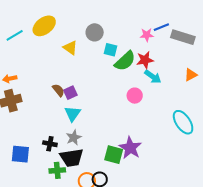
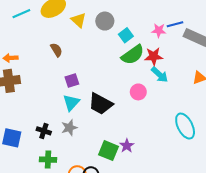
yellow triangle: (70, 48) -> (79, 20), moved
cyan square: (110, 50) -> (126, 35), moved, turned 32
brown semicircle: (58, 90) -> (56, 50), moved
purple star: (130, 148) -> (127, 146), size x0.6
black trapezoid: (72, 158) -> (101, 104), moved, turned 30

